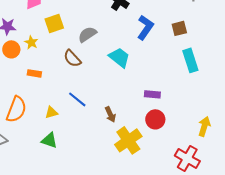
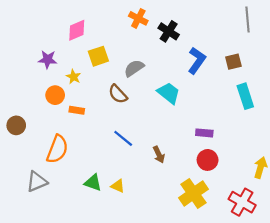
orange circle: (11, 49) -> (55, 95), moved
yellow triangle: (51, 112) -> (118, 186), moved, turned 40
yellow cross: (128, 140) -> (193, 193), moved

